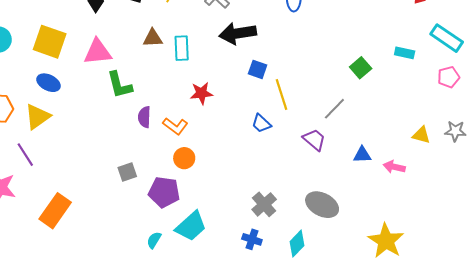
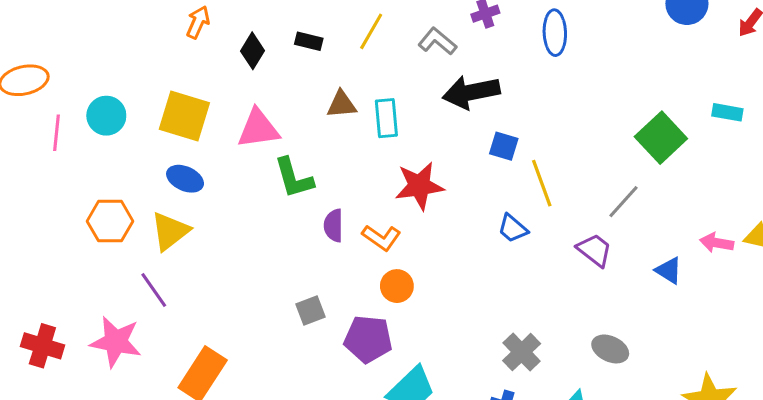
green square: (361, 68) -> (661, 138), size x1.5
red star: (201, 93) -> (419, 186), size x1.4
blue triangle: (362, 155) -> (669, 270), turned 36
pink arrow: (394, 167) -> (717, 243), moved
gray ellipse: (322, 205) -> (610, 349), size x0.7

